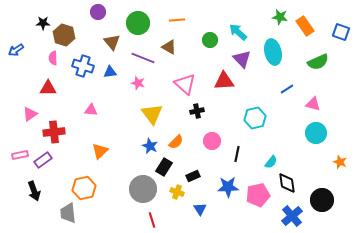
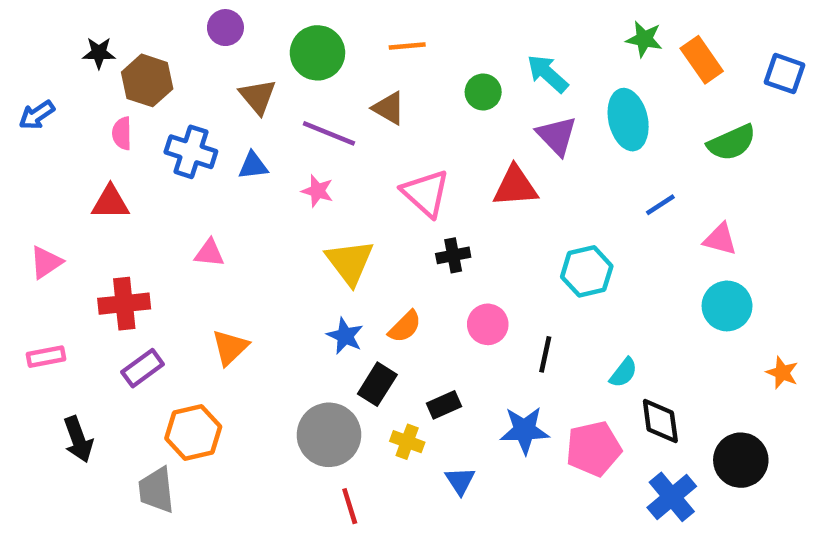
pink triangle: (30, 114) -> (46, 262), moved
purple rectangle: (43, 160) -> (143, 368), moved

